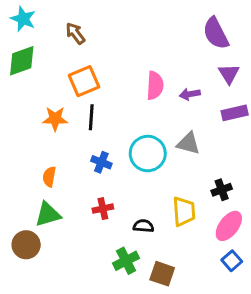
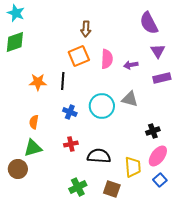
brown arrow: (75, 33) -> (86, 29), moved, turned -140
orange square: (84, 81) -> (79, 56), moved
yellow trapezoid: (184, 211) -> (133, 167), moved
black semicircle: (143, 226) -> (99, 156), size x1.6
green cross: (126, 261) -> (78, 187), moved

